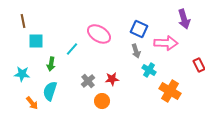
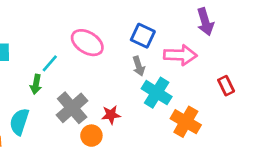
green arrow: (51, 64) -> (36, 84), moved
cyan cross: (149, 70) -> (157, 93), size x1.5
red star: (112, 79) -> (111, 115), moved
gray cross: (88, 81) -> (72, 108), size x1.6

